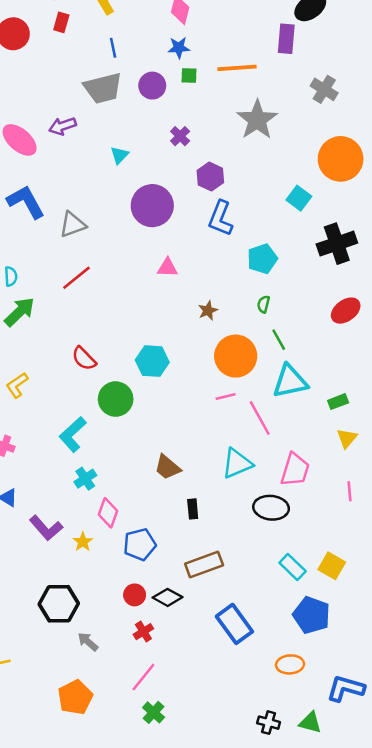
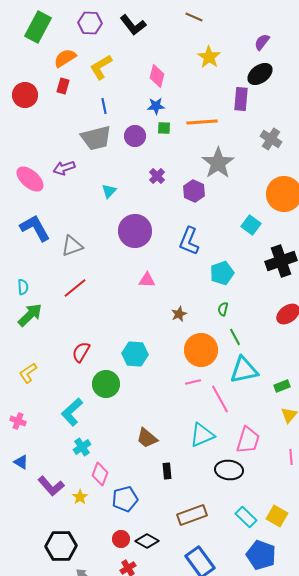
purple hexagon: (210, 177) -> (194, 191), moved
red semicircle: (84, 359) -> (81, 352), turned 75
brown rectangle: (204, 565) -> (192, 515), moved

